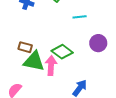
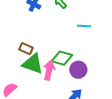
purple circle: (98, 43) -> (78, 70), moved
green diamond: (62, 52) -> (62, 58), turned -30

